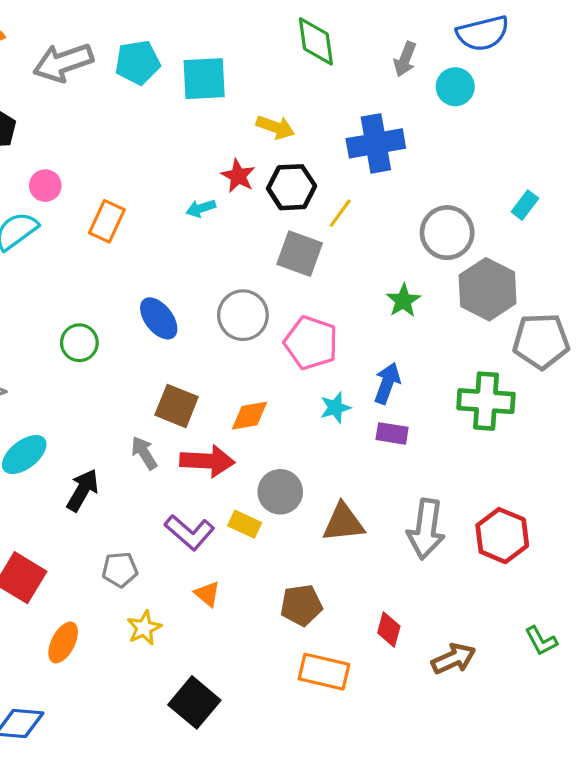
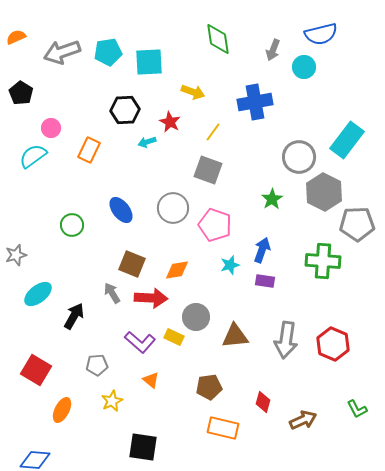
black hexagon: (292, 187) -> (125, 110), moved
cyan rectangle: (525, 205) -> (347, 140), size x2.0
yellow line: (340, 213) -> (213, 132), moved
black square: (194, 702) -> (143, 447), turned -32

